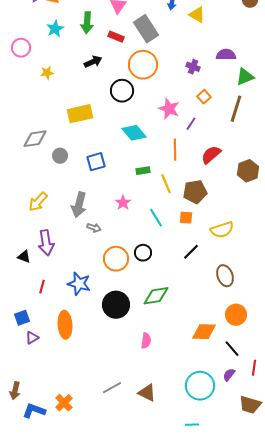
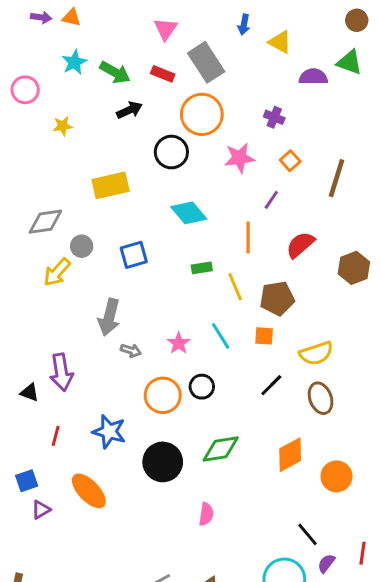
green arrow: (87, 23) -> (115, 72), moved, turned -65
purple semicircle: (226, 55) -> (313, 77), moved
green triangle: (245, 77) -> (350, 62), moved, turned 42
pink star: (169, 109) -> (239, 158), moved, turned -30
yellow arrow: (38, 202) -> (57, 272), moved
pink star: (123, 203) -> (179, 343), moved
brown ellipse: (225, 276) -> (321, 398), moved
orange ellipse: (65, 325) -> (89, 491), turned -40
orange diamond: (204, 332) -> (290, 455), moved, turned -30
black line: (232, 349) -> (308, 534), moved

